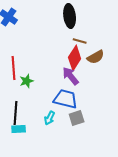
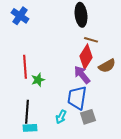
brown semicircle: (96, 57) -> (107, 66), moved
blue trapezoid: (66, 99) -> (77, 98), turned -95

